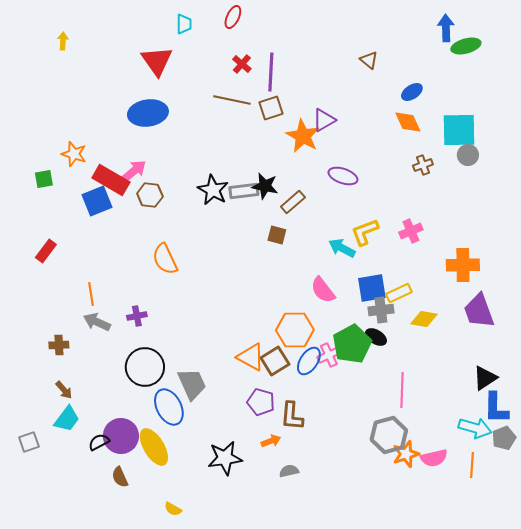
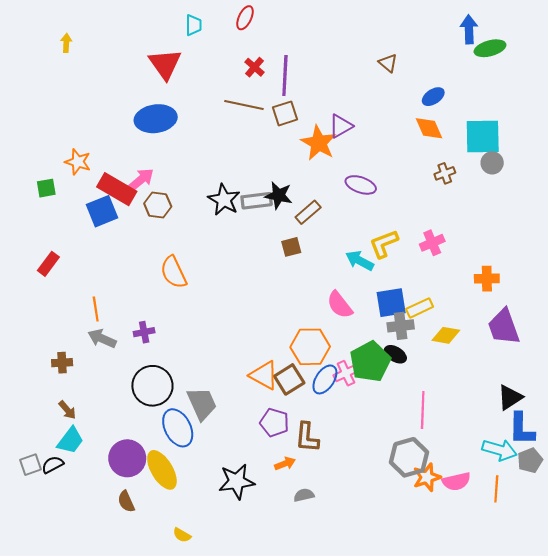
brown square: (277, 235) -> (291, 247), turned -30
orange cross: (463, 265) -> (487, 279), size x0.7
black semicircle: (99, 442) -> (53, 465), moved

